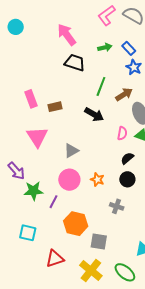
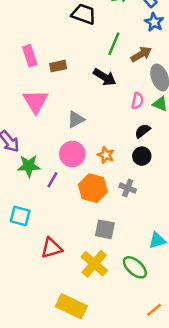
orange hexagon: (76, 224) -> (93, 188), moved

